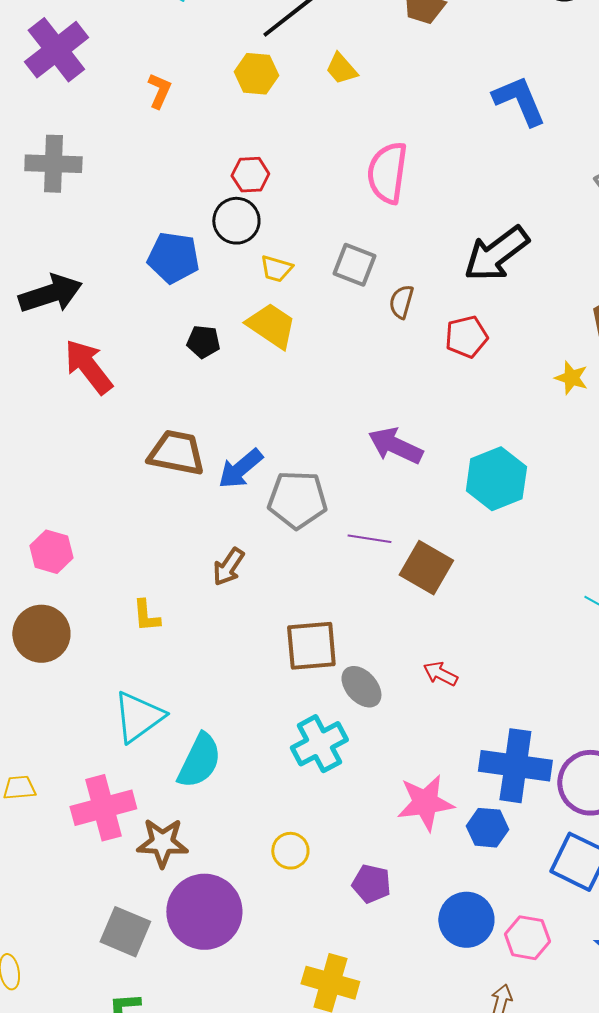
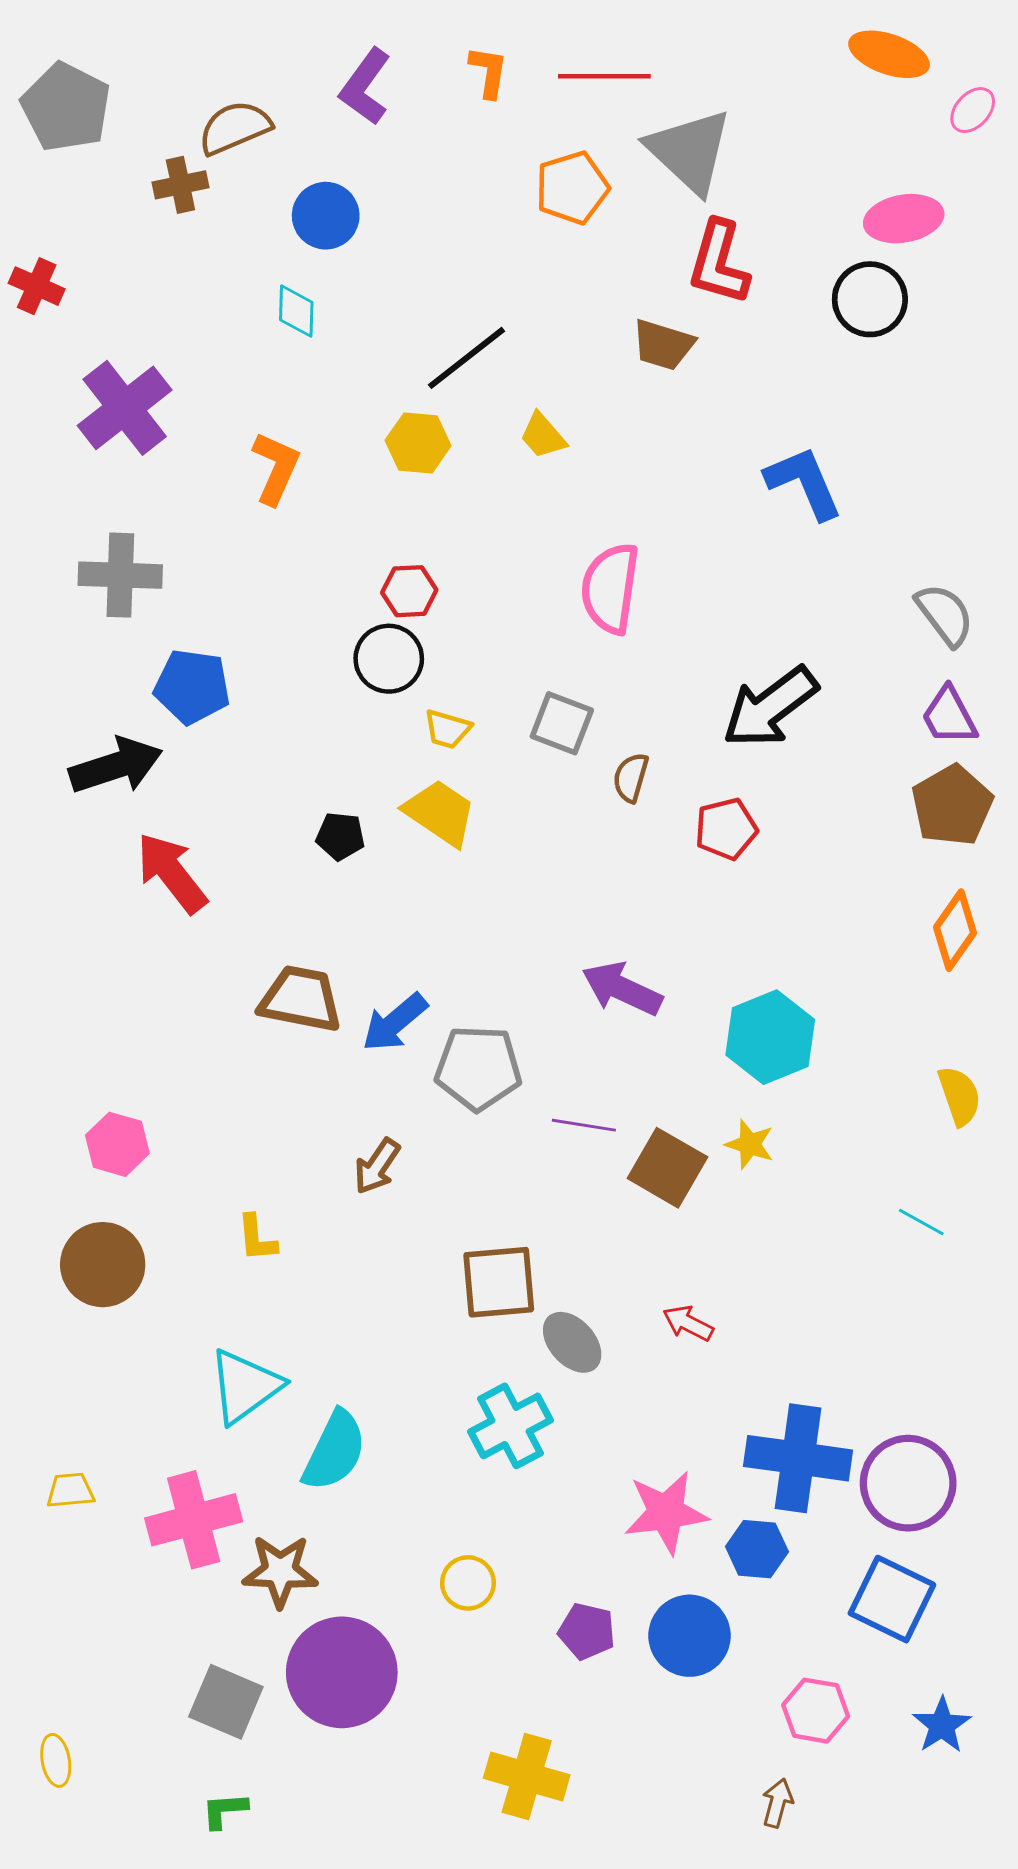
orange L-shape: (159, 91) -> (276, 468), size x1.4
blue pentagon: (173, 258) -> (192, 687), moved
yellow star: (571, 378) -> (750, 1144), moved
blue circle: (466, 920) -> (689, 1636), moved

